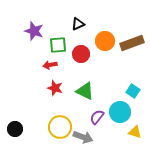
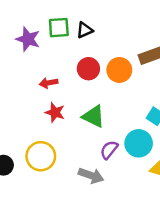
orange circle: (105, 41) -> (119, 70), moved
green square: (58, 45) -> (59, 28), moved
yellow circle: (60, 127) -> (41, 156), moved

